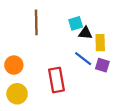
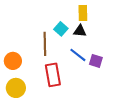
brown line: (36, 22) -> (45, 44), moved
cyan square: (76, 23) -> (61, 29), moved, turned -32
yellow rectangle: (100, 43) -> (83, 13), moved

